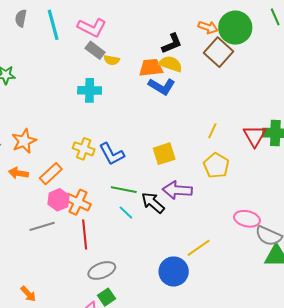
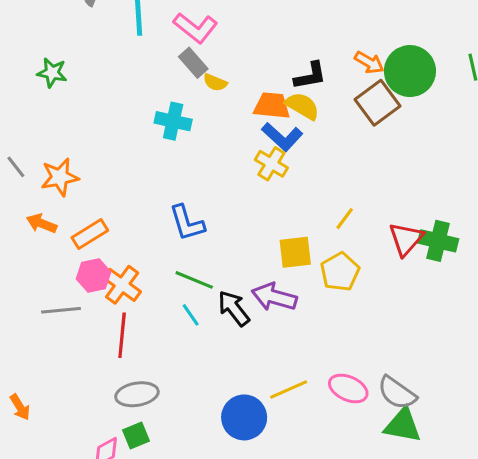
yellow cross: (84, 149) -> (271, 164), moved
yellow square: (164, 154) -> (295, 252), moved
pink ellipse: (247, 219) -> (348, 388), moved

